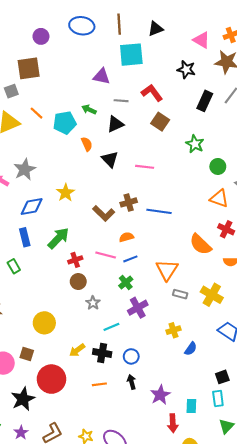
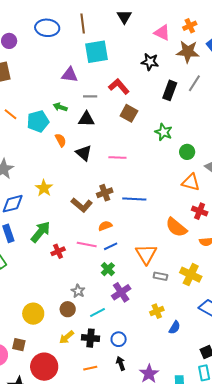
black triangle: (155, 29) -> (124, 17), moved, turned -35
black triangle: (115, 124) -> (86, 119), turned 30
brown circle: (78, 282) -> (68, 309), moved

